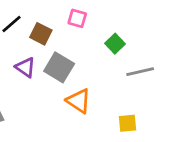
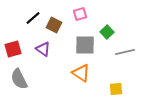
pink square: (77, 18) -> (80, 14), turned -32
gray square: (59, 67) -> (85, 45), moved, turned -30

